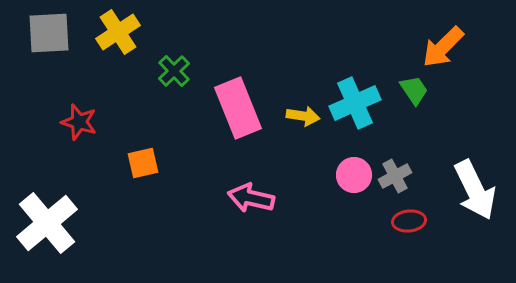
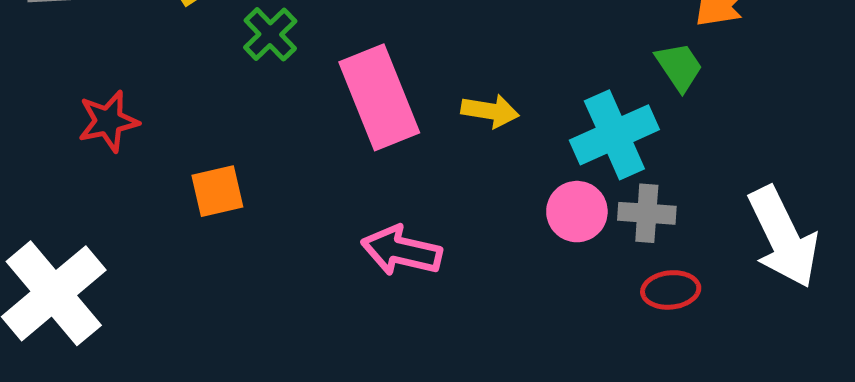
cyan cross: (355, 103) -> (614, 135), moved
red star: (79, 122) -> (108, 121), turned -30
gray cross: (395, 176) -> (647, 213), turned 32

